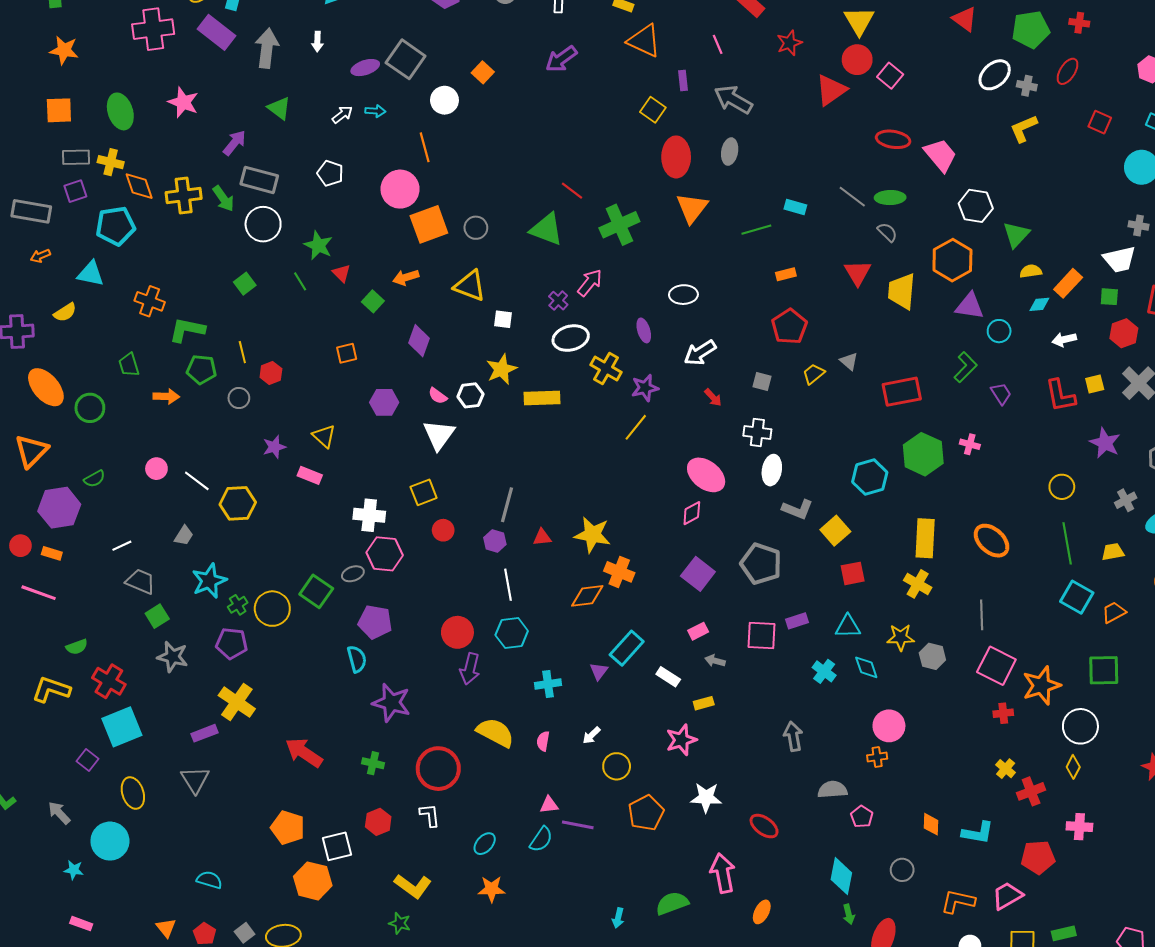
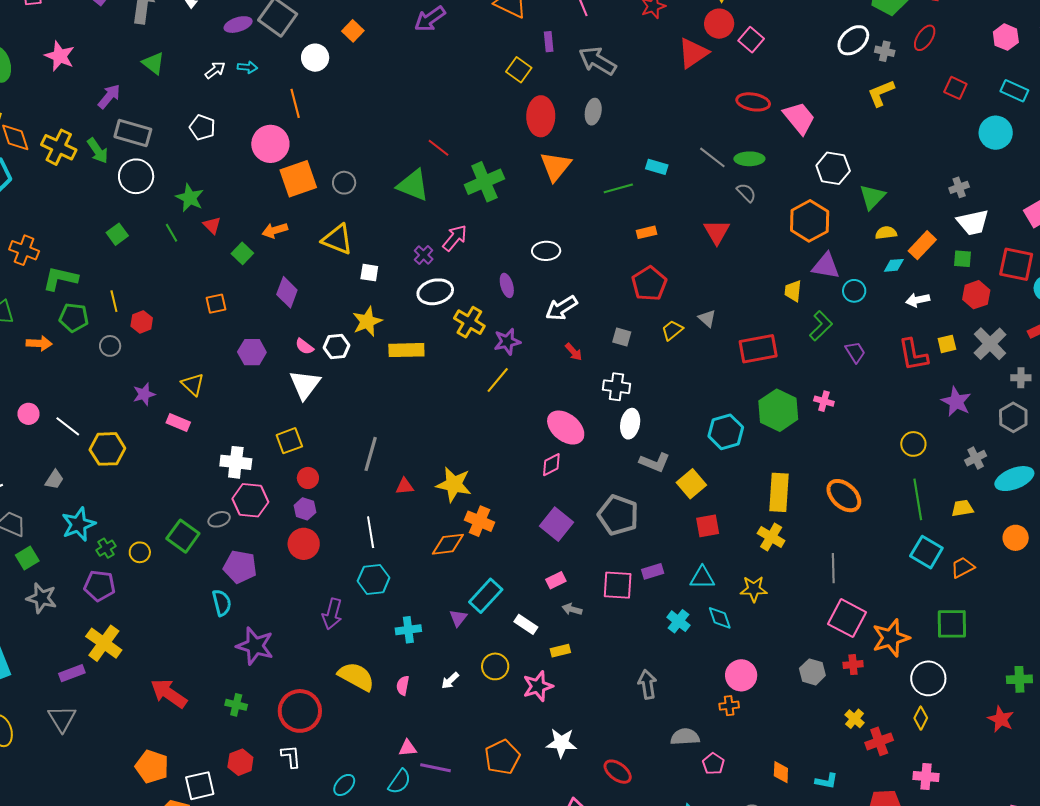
yellow cross: (184, 196) -> (59, 147), turned 32
gray cross: (1139, 225) -> (959, 187), moved, turned -30
yellow trapezoid: (902, 291) -> (793, 291), moved, size x0.6
purple hexagon: (495, 541) -> (305, 509), moved
yellow circle: (272, 609) -> (140, 552), size x0.6
red circle: (457, 632) -> (304, 544), moved
gray hexagon: (932, 656) -> (812, 672), moved
yellow circle: (617, 766) -> (495, 666), moved
cyan L-shape: (978, 833) -> (826, 781), size x0.7

